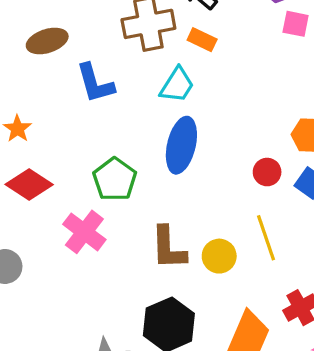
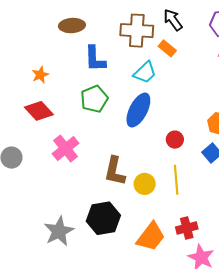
red circle: (267, 172) -> (175, 140), moved
green pentagon: (115, 179) -> (94, 99), moved

